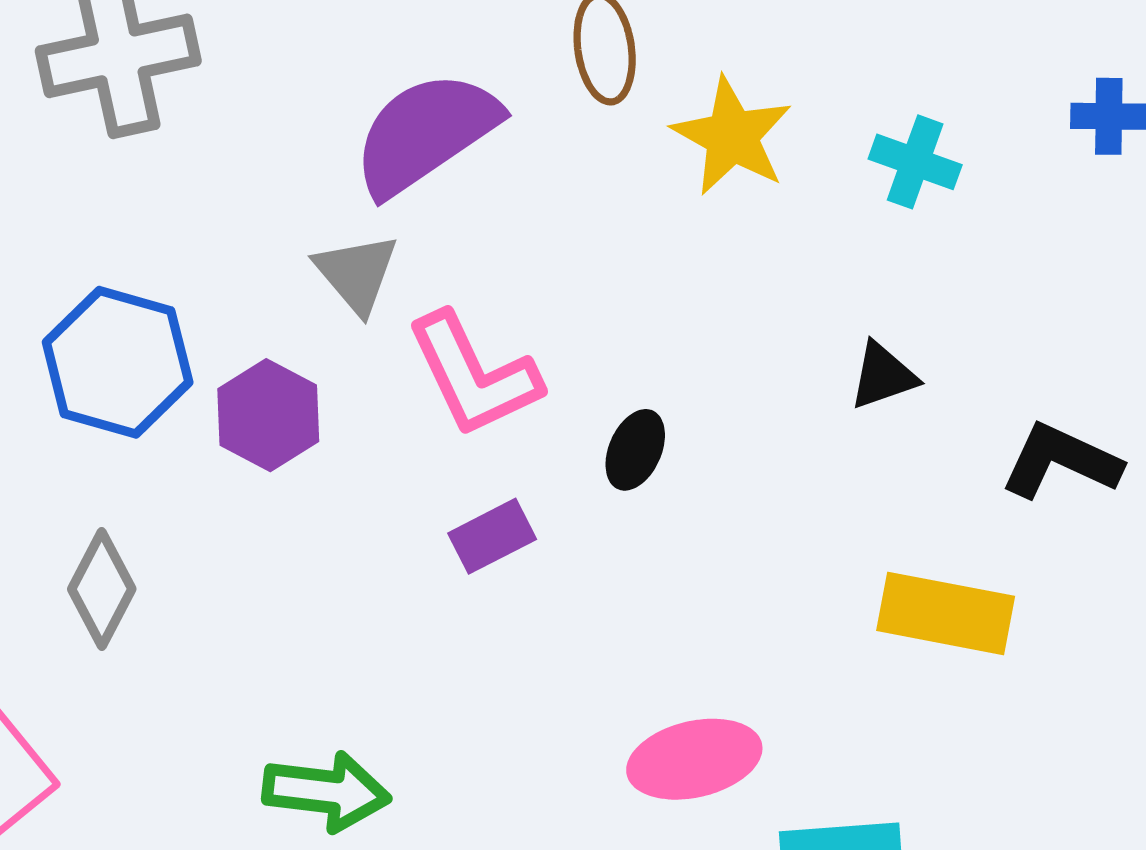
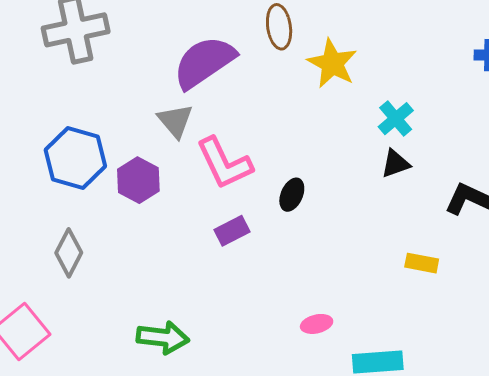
cyan cross: (915, 162) -> (396, 119), moved, turned 30
yellow rectangle: (946, 613) -> (422, 263), size x0.6
pink ellipse: (694, 759) -> (317, 324), size x0.6

